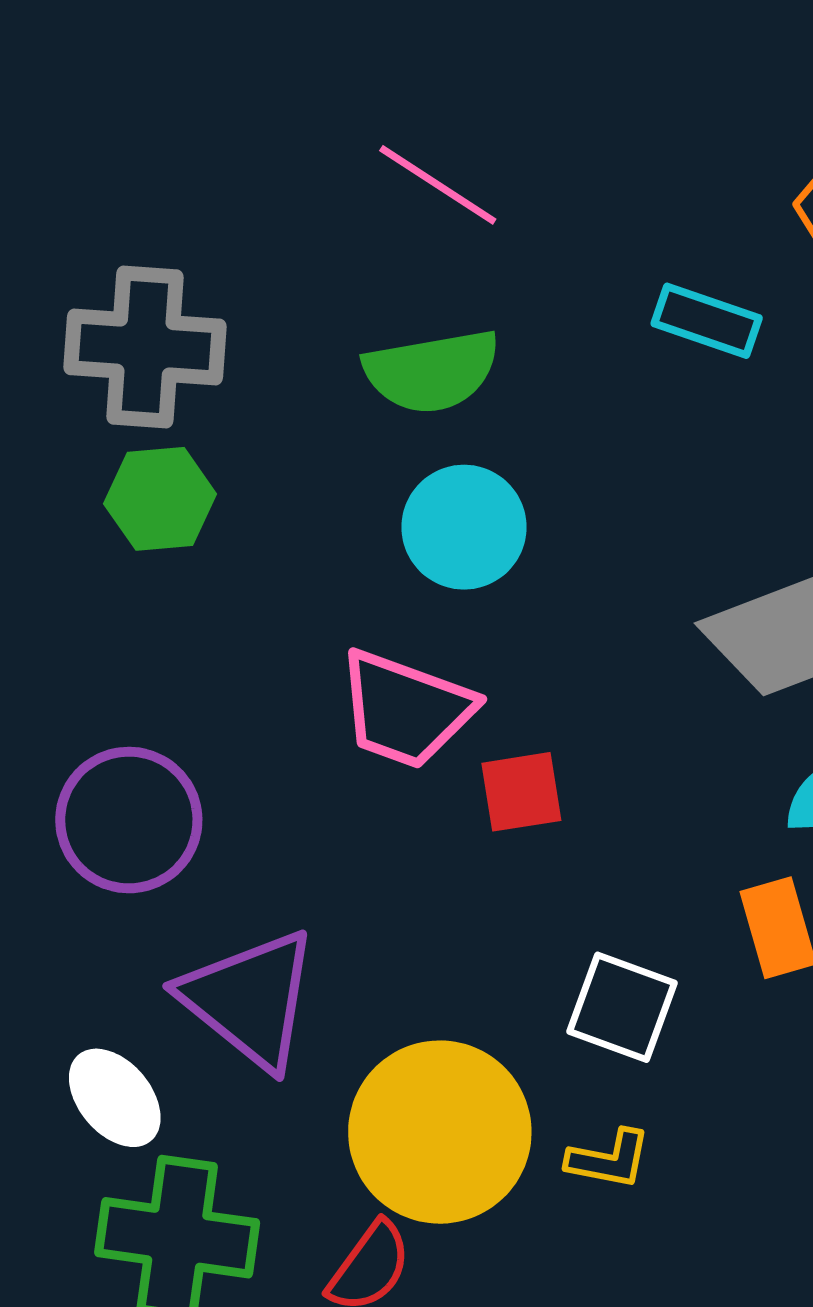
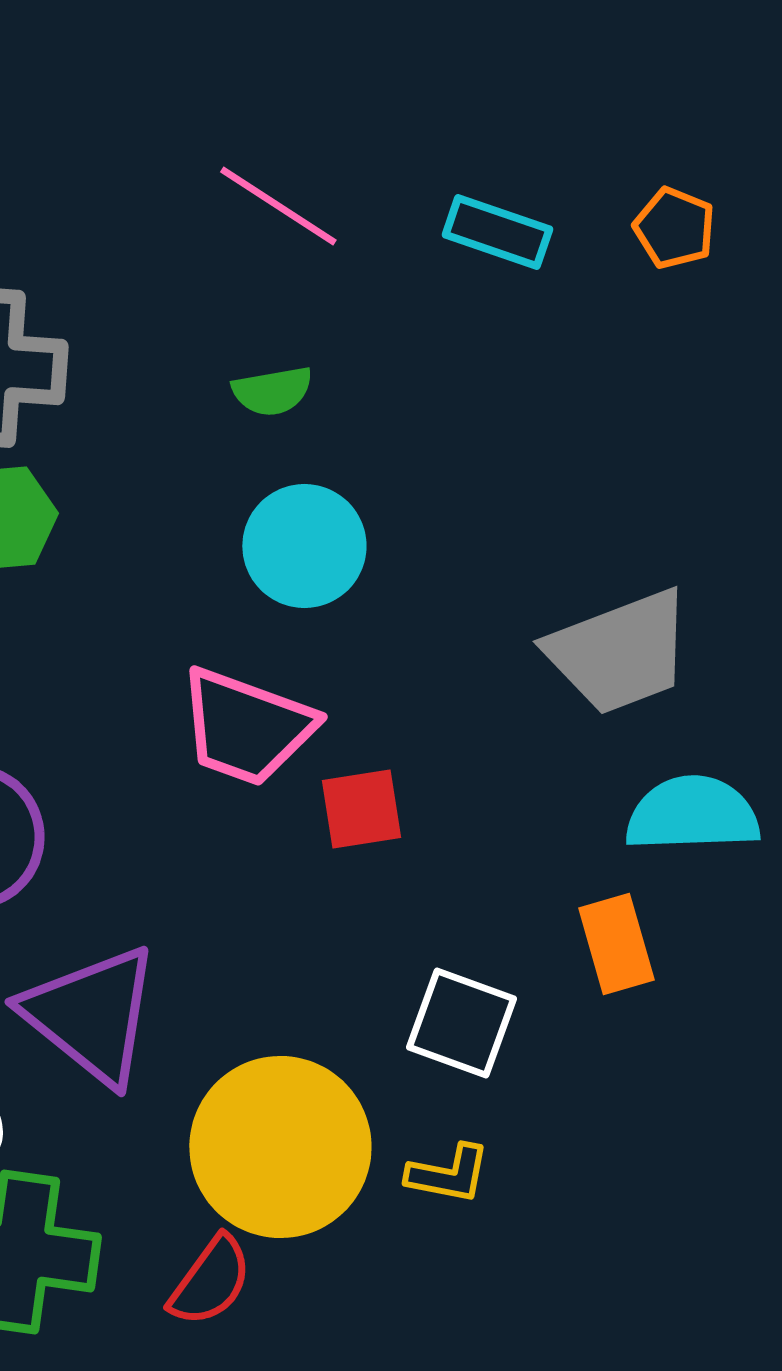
cyan rectangle: (707, 321) -> (497, 232), moved
green semicircle: (432, 371) -> (272, 391), size x0.6

